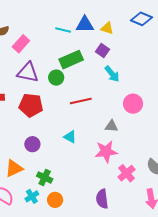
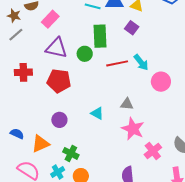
green rectangle: (71, 60) -> (100, 36), turned -70
cyan arrow: (112, 74) -> (141, 62), moved
red line: (81, 101) -> (117, 63), moved
gray triangle: (111, 126) -> (127, 104), moved
pink star: (106, 151) -> (133, 129), turned 30

